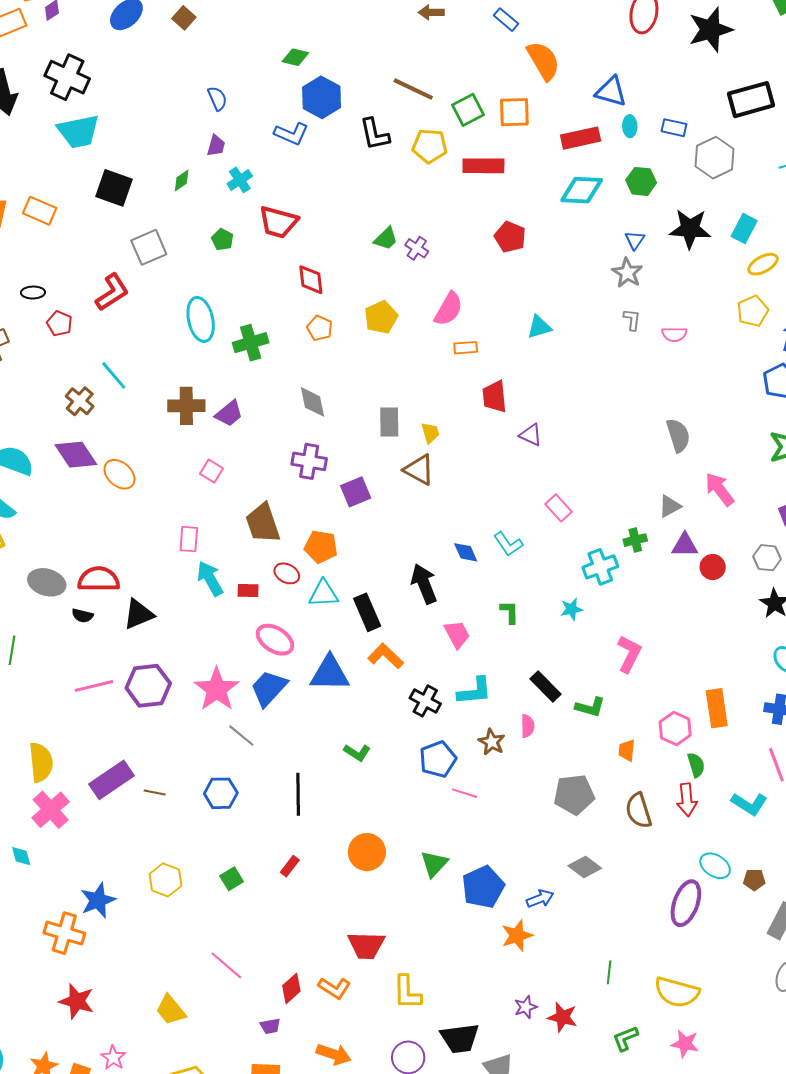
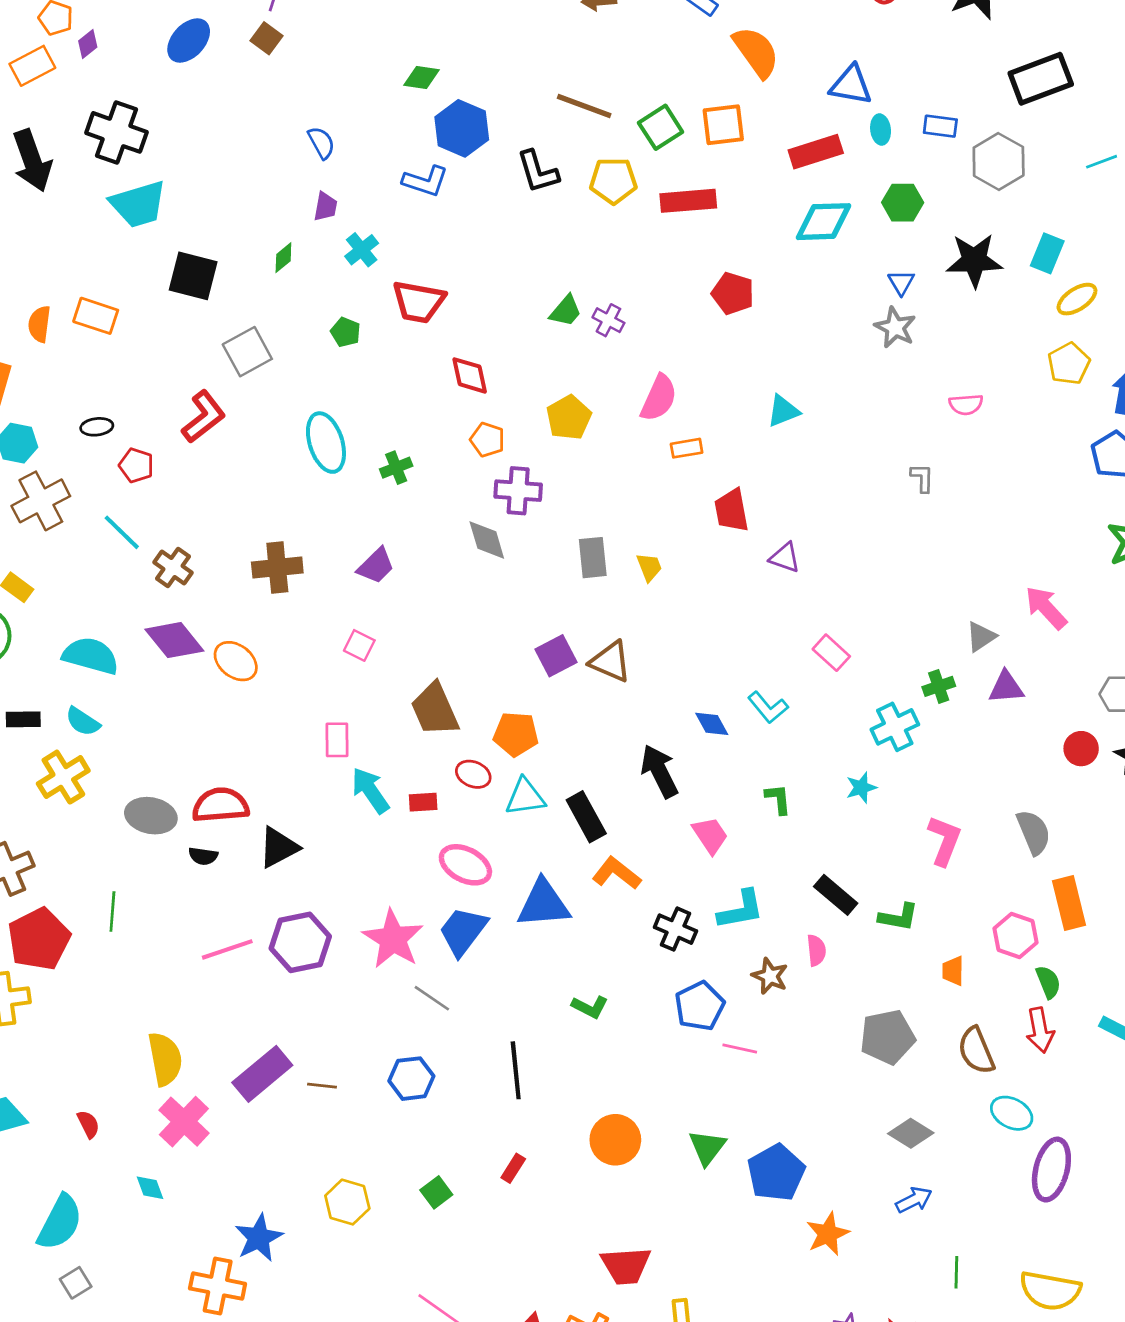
gray L-shape: (632, 320) -> (922, 478), moved
green cross: (251, 343) -> (396, 468), size x0.7
cyan line: (114, 375) -> (122, 532), moved
brown cross: (186, 406) -> (277, 568), moved
gray semicircle: (678, 435) -> (1034, 832), moved
purple cross: (309, 461) -> (518, 491), moved
brown triangle: (419, 470) -> (610, 662), moved
red circle: (713, 567) -> (1081, 749), moved
cyan ellipse: (715, 866) -> (1012, 1113), moved
blue arrow: (540, 899) -> (914, 1200), moved

